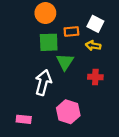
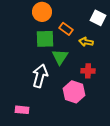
white square: (95, 24) -> (98, 18), moved
orange rectangle: (71, 31) -> (66, 29), turned 40
pink hexagon: (68, 112) -> (74, 92), moved

